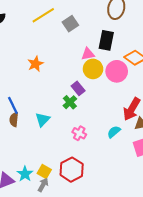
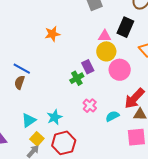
pink circle: (117, 71) -> (120, 70), moved
blue line: (13, 105) -> (22, 69), turned -48
cyan triangle: (42, 120) -> (29, 120), moved
pink cross: (79, 133) -> (90, 106), moved
cyan star: (25, 174) -> (55, 117), moved

